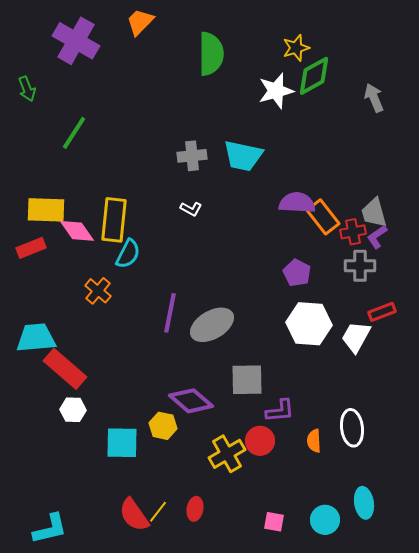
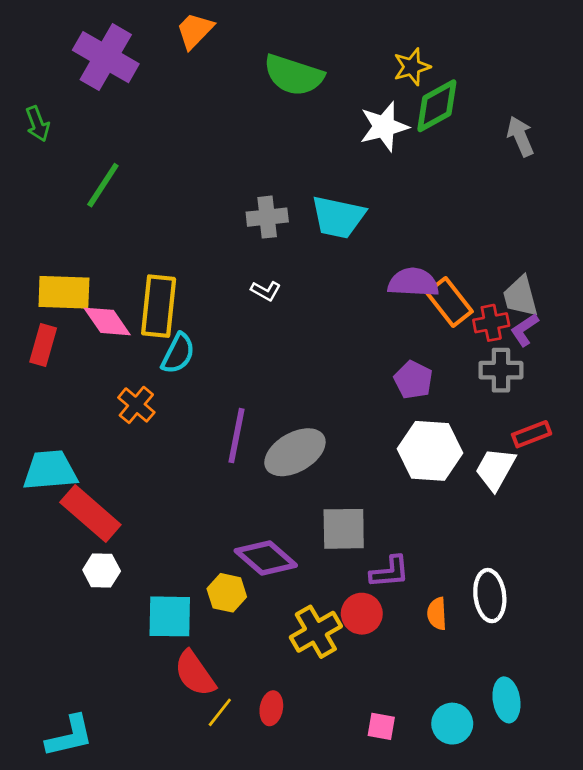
green semicircle: (211, 54) -> (294, 75), turned 108
red rectangle: (31, 248) -> (43, 345), turned -52
red semicircle: (134, 515) -> (195, 673), moved

